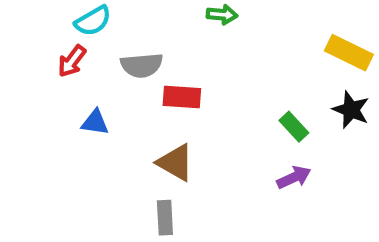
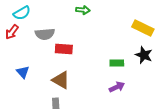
blue triangle: (95, 122) -> (23, 72), moved, turned 40
green rectangle: (294, 127) -> (117, 63), turned -48

